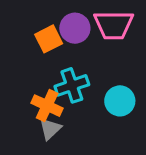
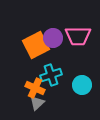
orange square: (49, 39) -> (36, 45), size x1.5

